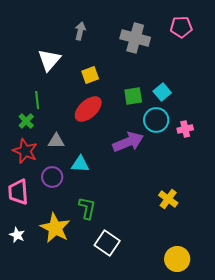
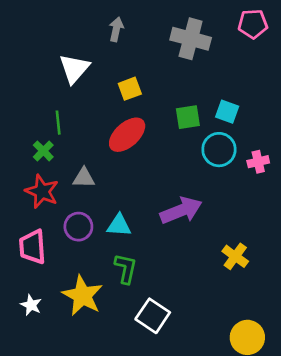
cyan square: (162, 92) -> (227, 112), turned -30
purple arrow: (128, 142) -> (181, 210), moved
cyan triangle: (80, 164) -> (119, 225), moved

